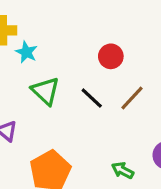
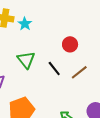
cyan star: (26, 52) -> (25, 24), moved

